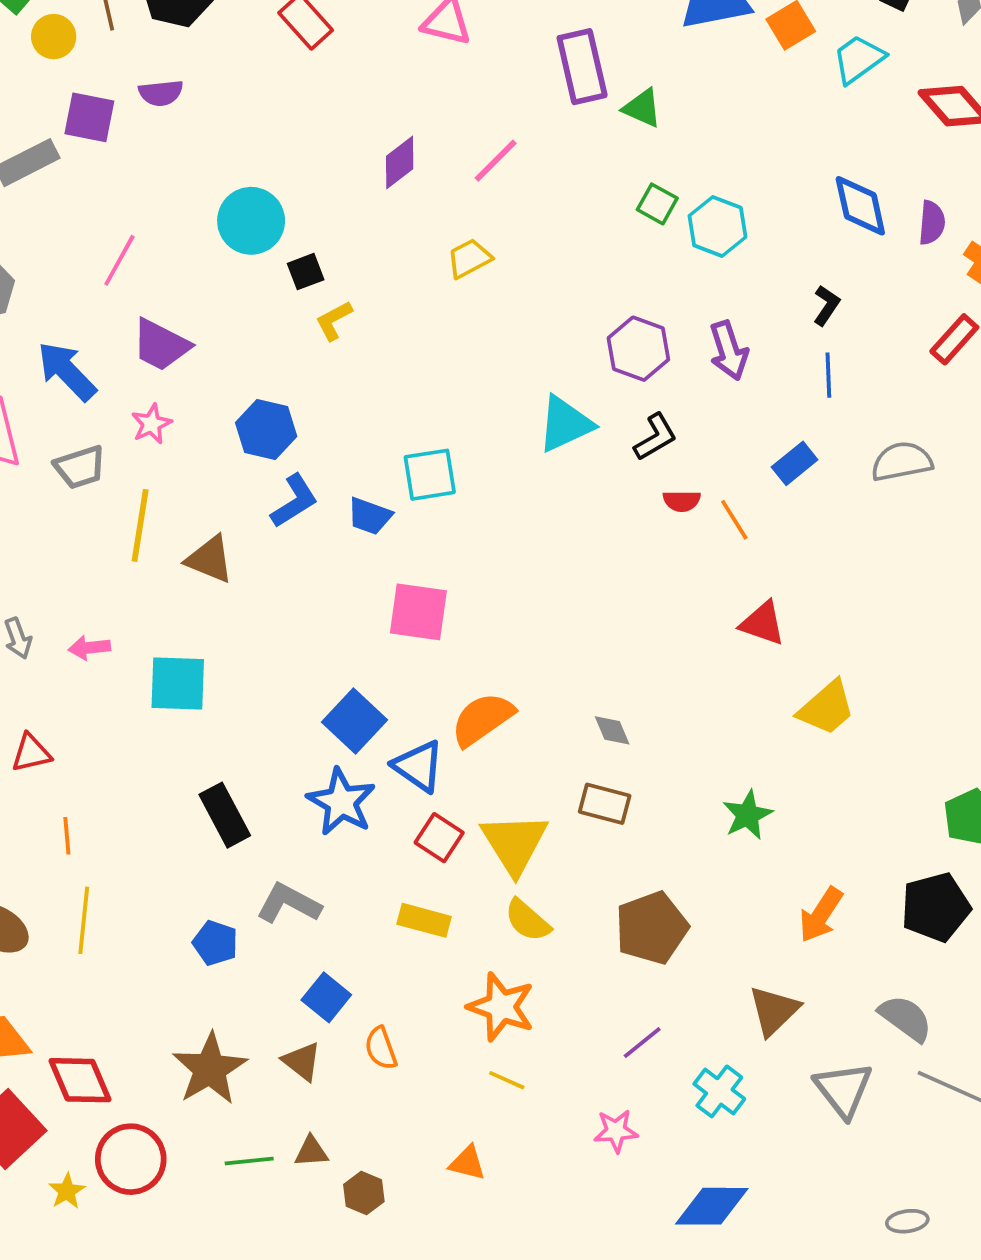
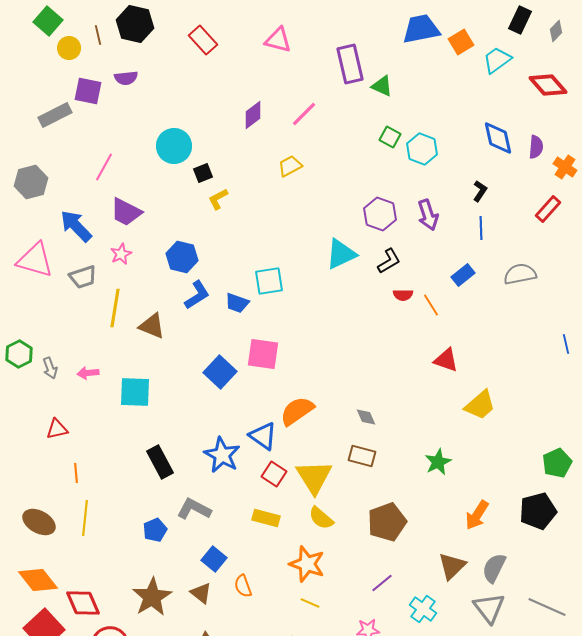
blue square: (355, 721) -> (220, 372), moved
blue pentagon: (215, 943) -> (155, 530), turned 30
gray semicircle: (905, 1018) -> (494, 568), moved, turned -100

